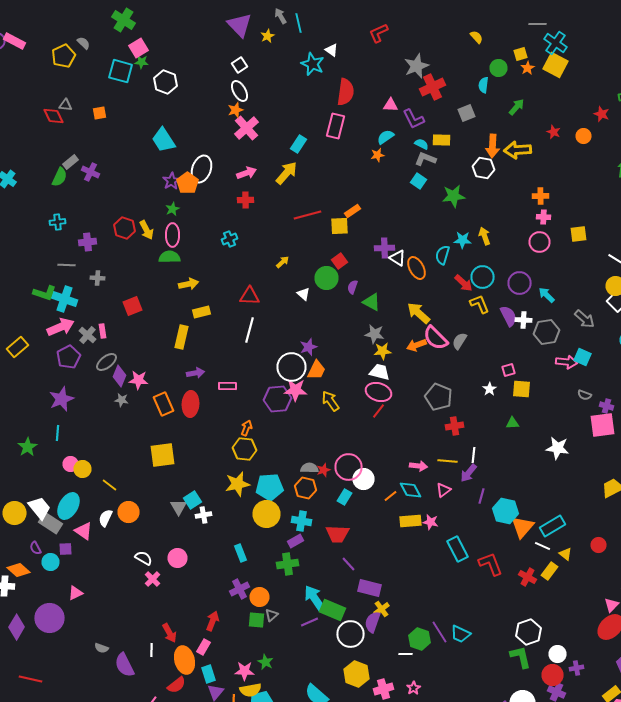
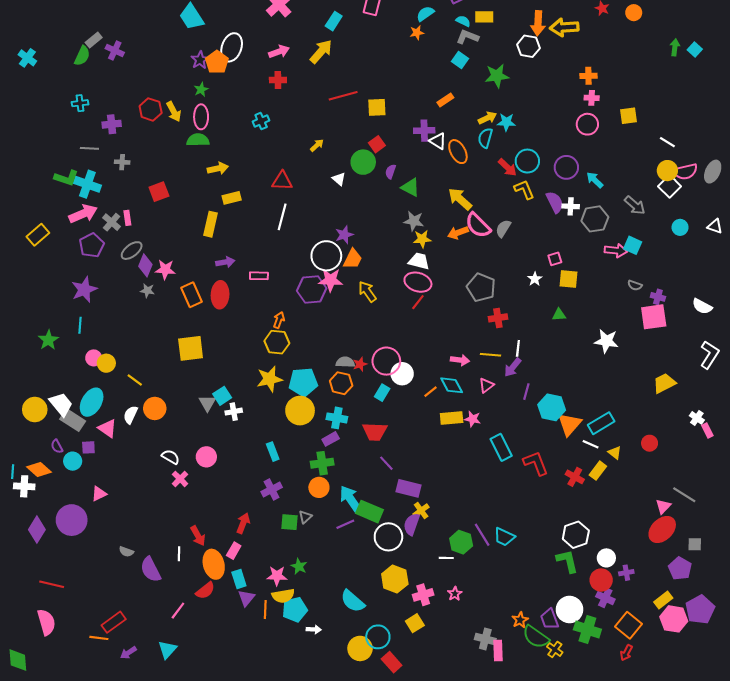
orange rectangle: (352, 211) -> (445, 100), moved
yellow arrow: (484, 236) -> (487, 118), moved, turned 84
orange circle: (260, 597) -> (319, 487), moved

